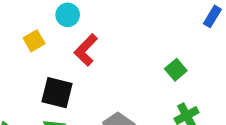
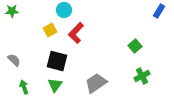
yellow square: (34, 41) -> (50, 30), moved

